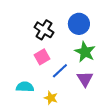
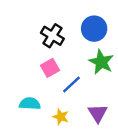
purple triangle: (85, 79) -> (98, 113), moved

